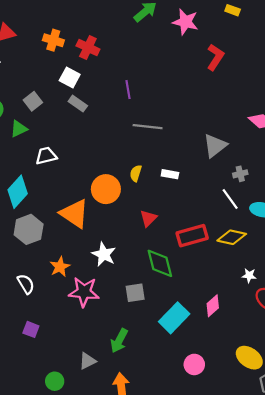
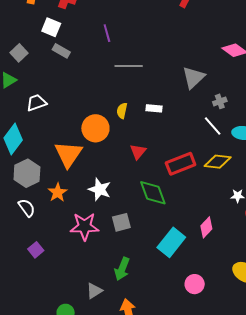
orange triangle: (74, 214) -> (68, 154), turned 36
orange star: (60, 267) -> (58, 192), moved
white semicircle: (26, 284) -> (27, 208), moved
gray square: (135, 293) -> (121, 222), moved
purple square: (31, 329) -> (36, 250), moved, turned 35

